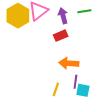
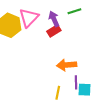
red rectangle: (61, 36) -> (54, 31), moved

